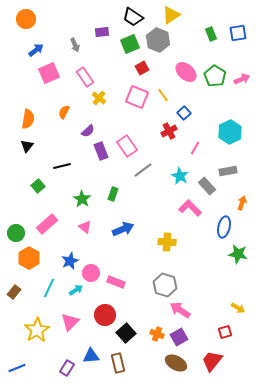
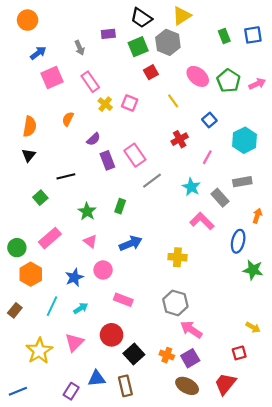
pink square: (137, 97) -> (130, 103), moved, size x0.7
blue square: (184, 113) -> (209, 120), moved
pink circle: (91, 273) -> (103, 270), moved

